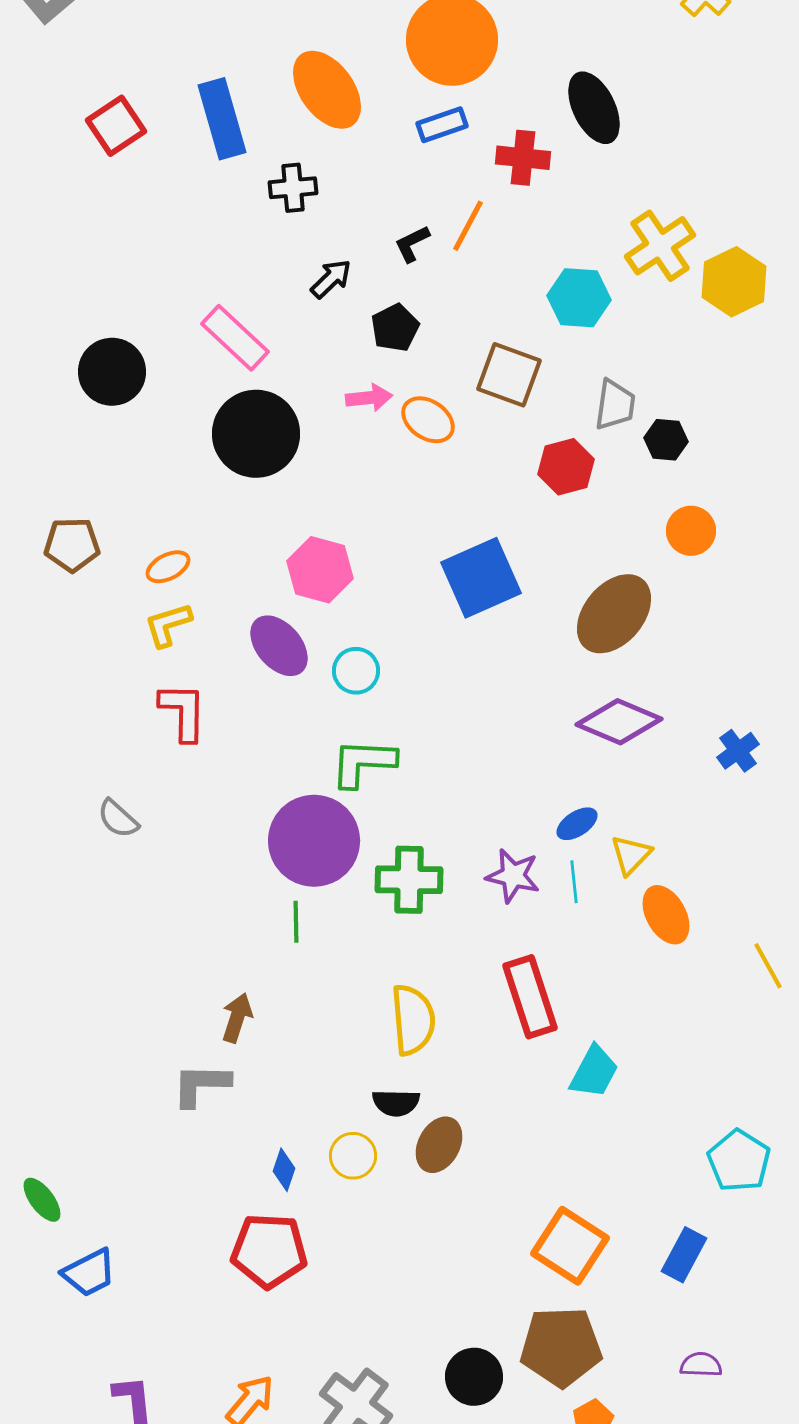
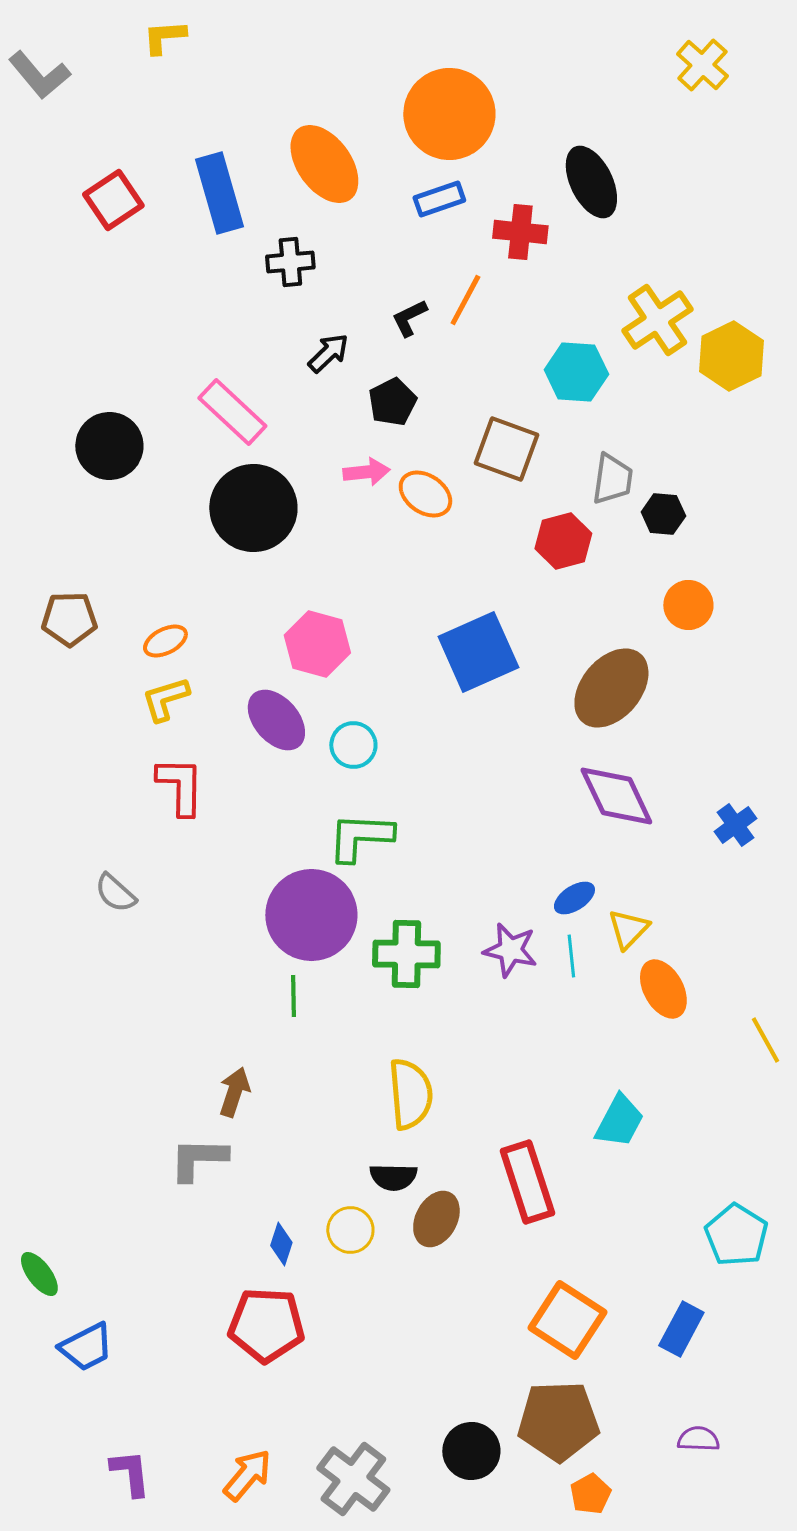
purple diamond: (619, 722) -> (616, 796), turned 42
red rectangle: (530, 997) -> (527, 1182), moved
cyan trapezoid: (594, 1072) -> (619, 1121), moved

